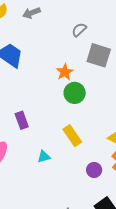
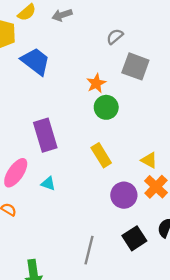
purple rectangle: (22, 120) -> (45, 135), size x1.6
cyan triangle: (44, 157) -> (48, 184), moved, turned 32
purple circle: (94, 170) -> (124, 195), size x1.5

